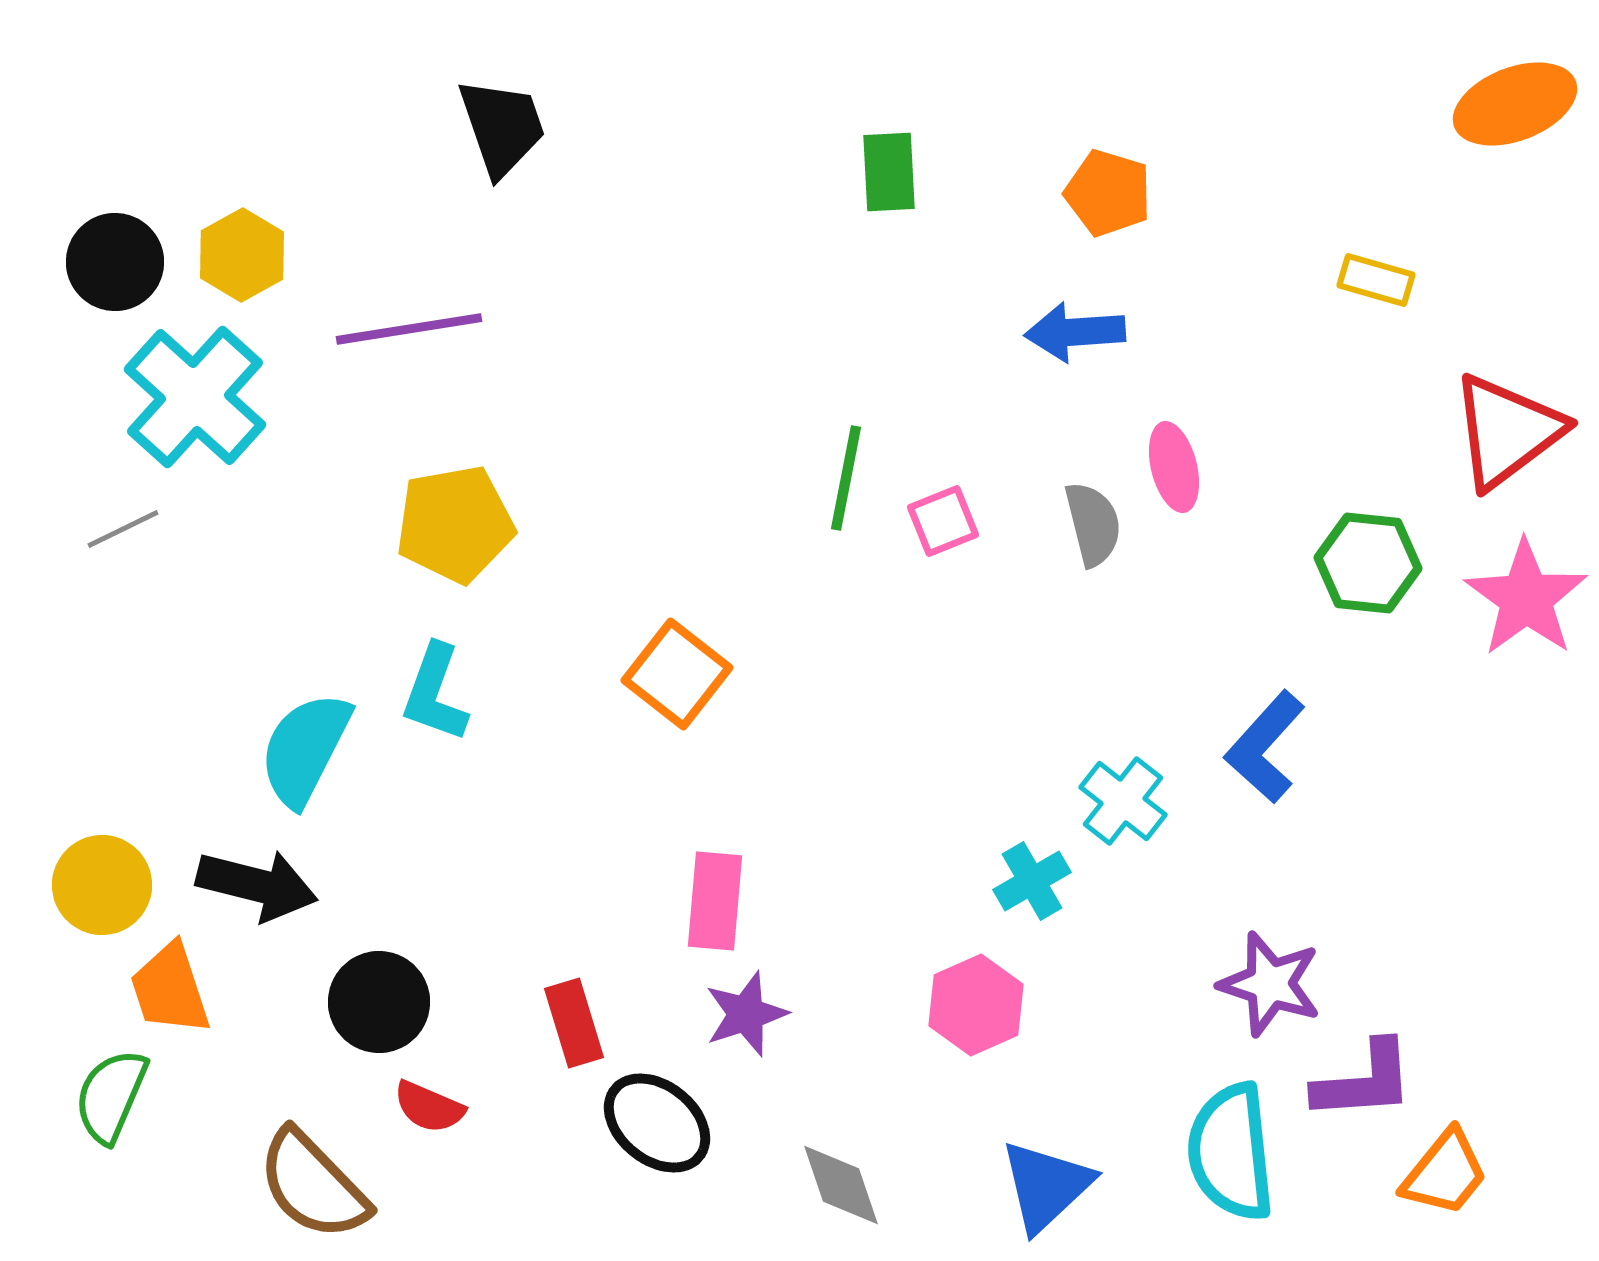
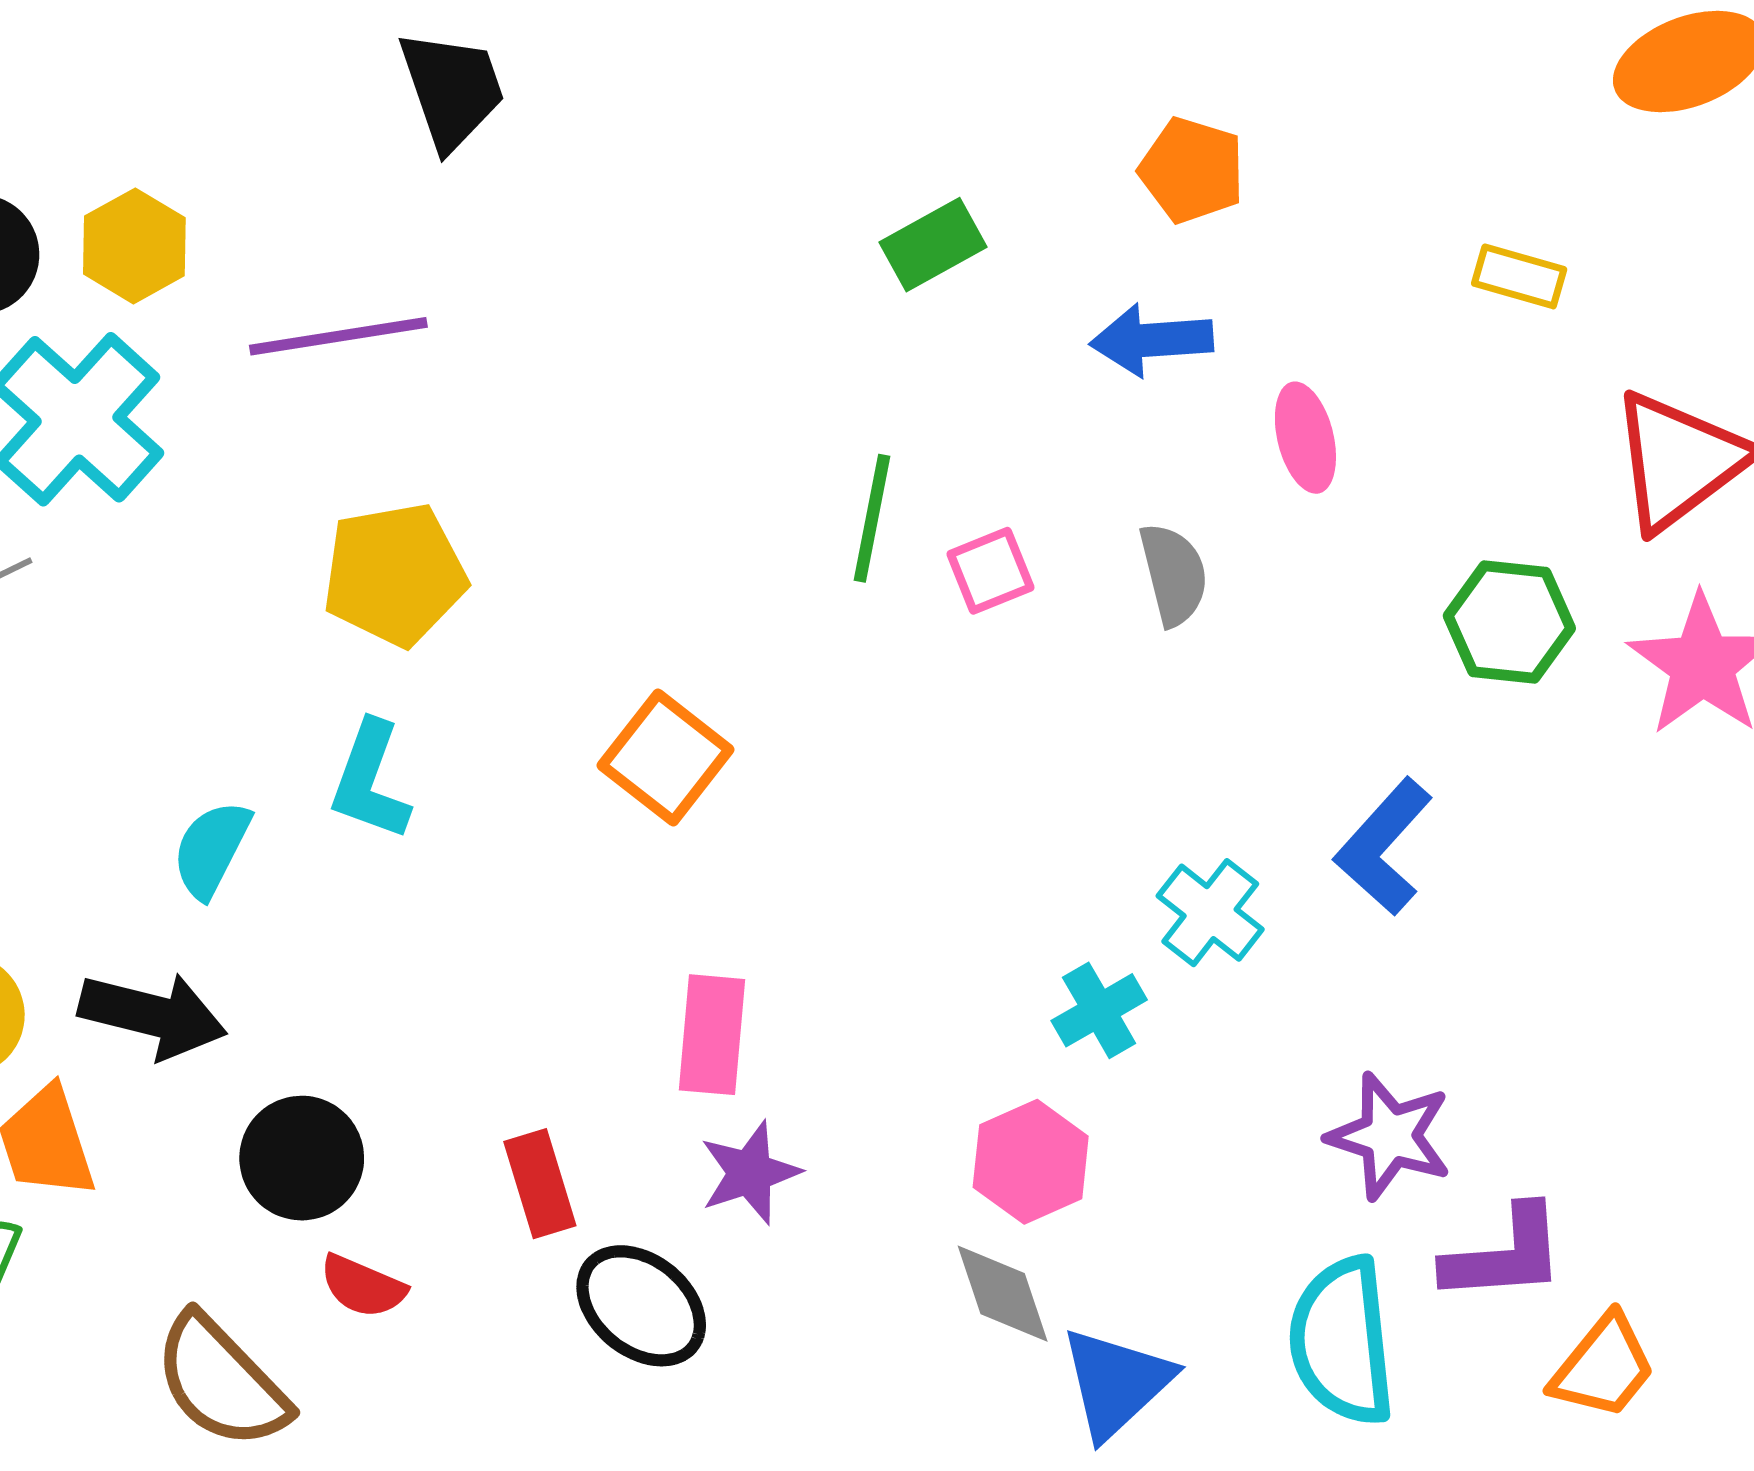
green rectangle: (889, 172) -> (933, 245), moved, turned 64
pink ellipse: (1174, 467) -> (1305, 438), moved
cyan semicircle: (305, 749) -> (211, 849), size x0.7
gray diamond: (841, 1185) -> (1003, 1294), moved

